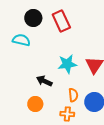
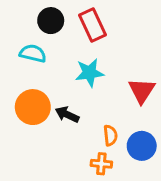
cyan star: (67, 64) -> (89, 73), moved
orange circle: (35, 104) -> (33, 107), moved, size x1.5

